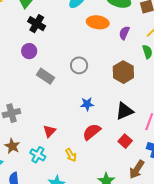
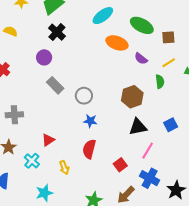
purple semicircle: (124, 33) -> (141, 59), turned -88
gray circle: (79, 65) -> (84, 96), moved
black triangle: (125, 111) -> (138, 127), moved
red semicircle: (92, 132) -> (89, 149), turned -48

